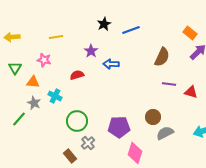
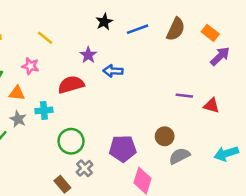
yellow line: (56, 37) -> (45, 38), turned 48
brown semicircle: (162, 57) -> (176, 29), moved
red semicircle: (77, 75) -> (71, 85), size x1.5
cyan cross: (55, 96) -> (44, 110), turned -32

